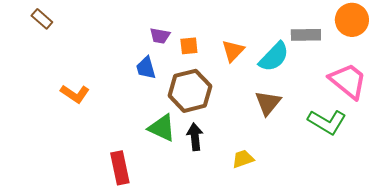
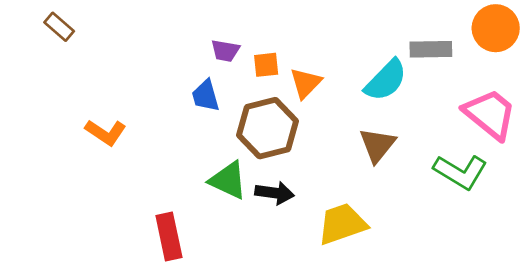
orange triangle: (233, 51) -> (306, 83), moved
black arrow: (195, 137) -> (275, 193), turned 104
yellow trapezoid: (243, 159) -> (342, 224), size x1.6

